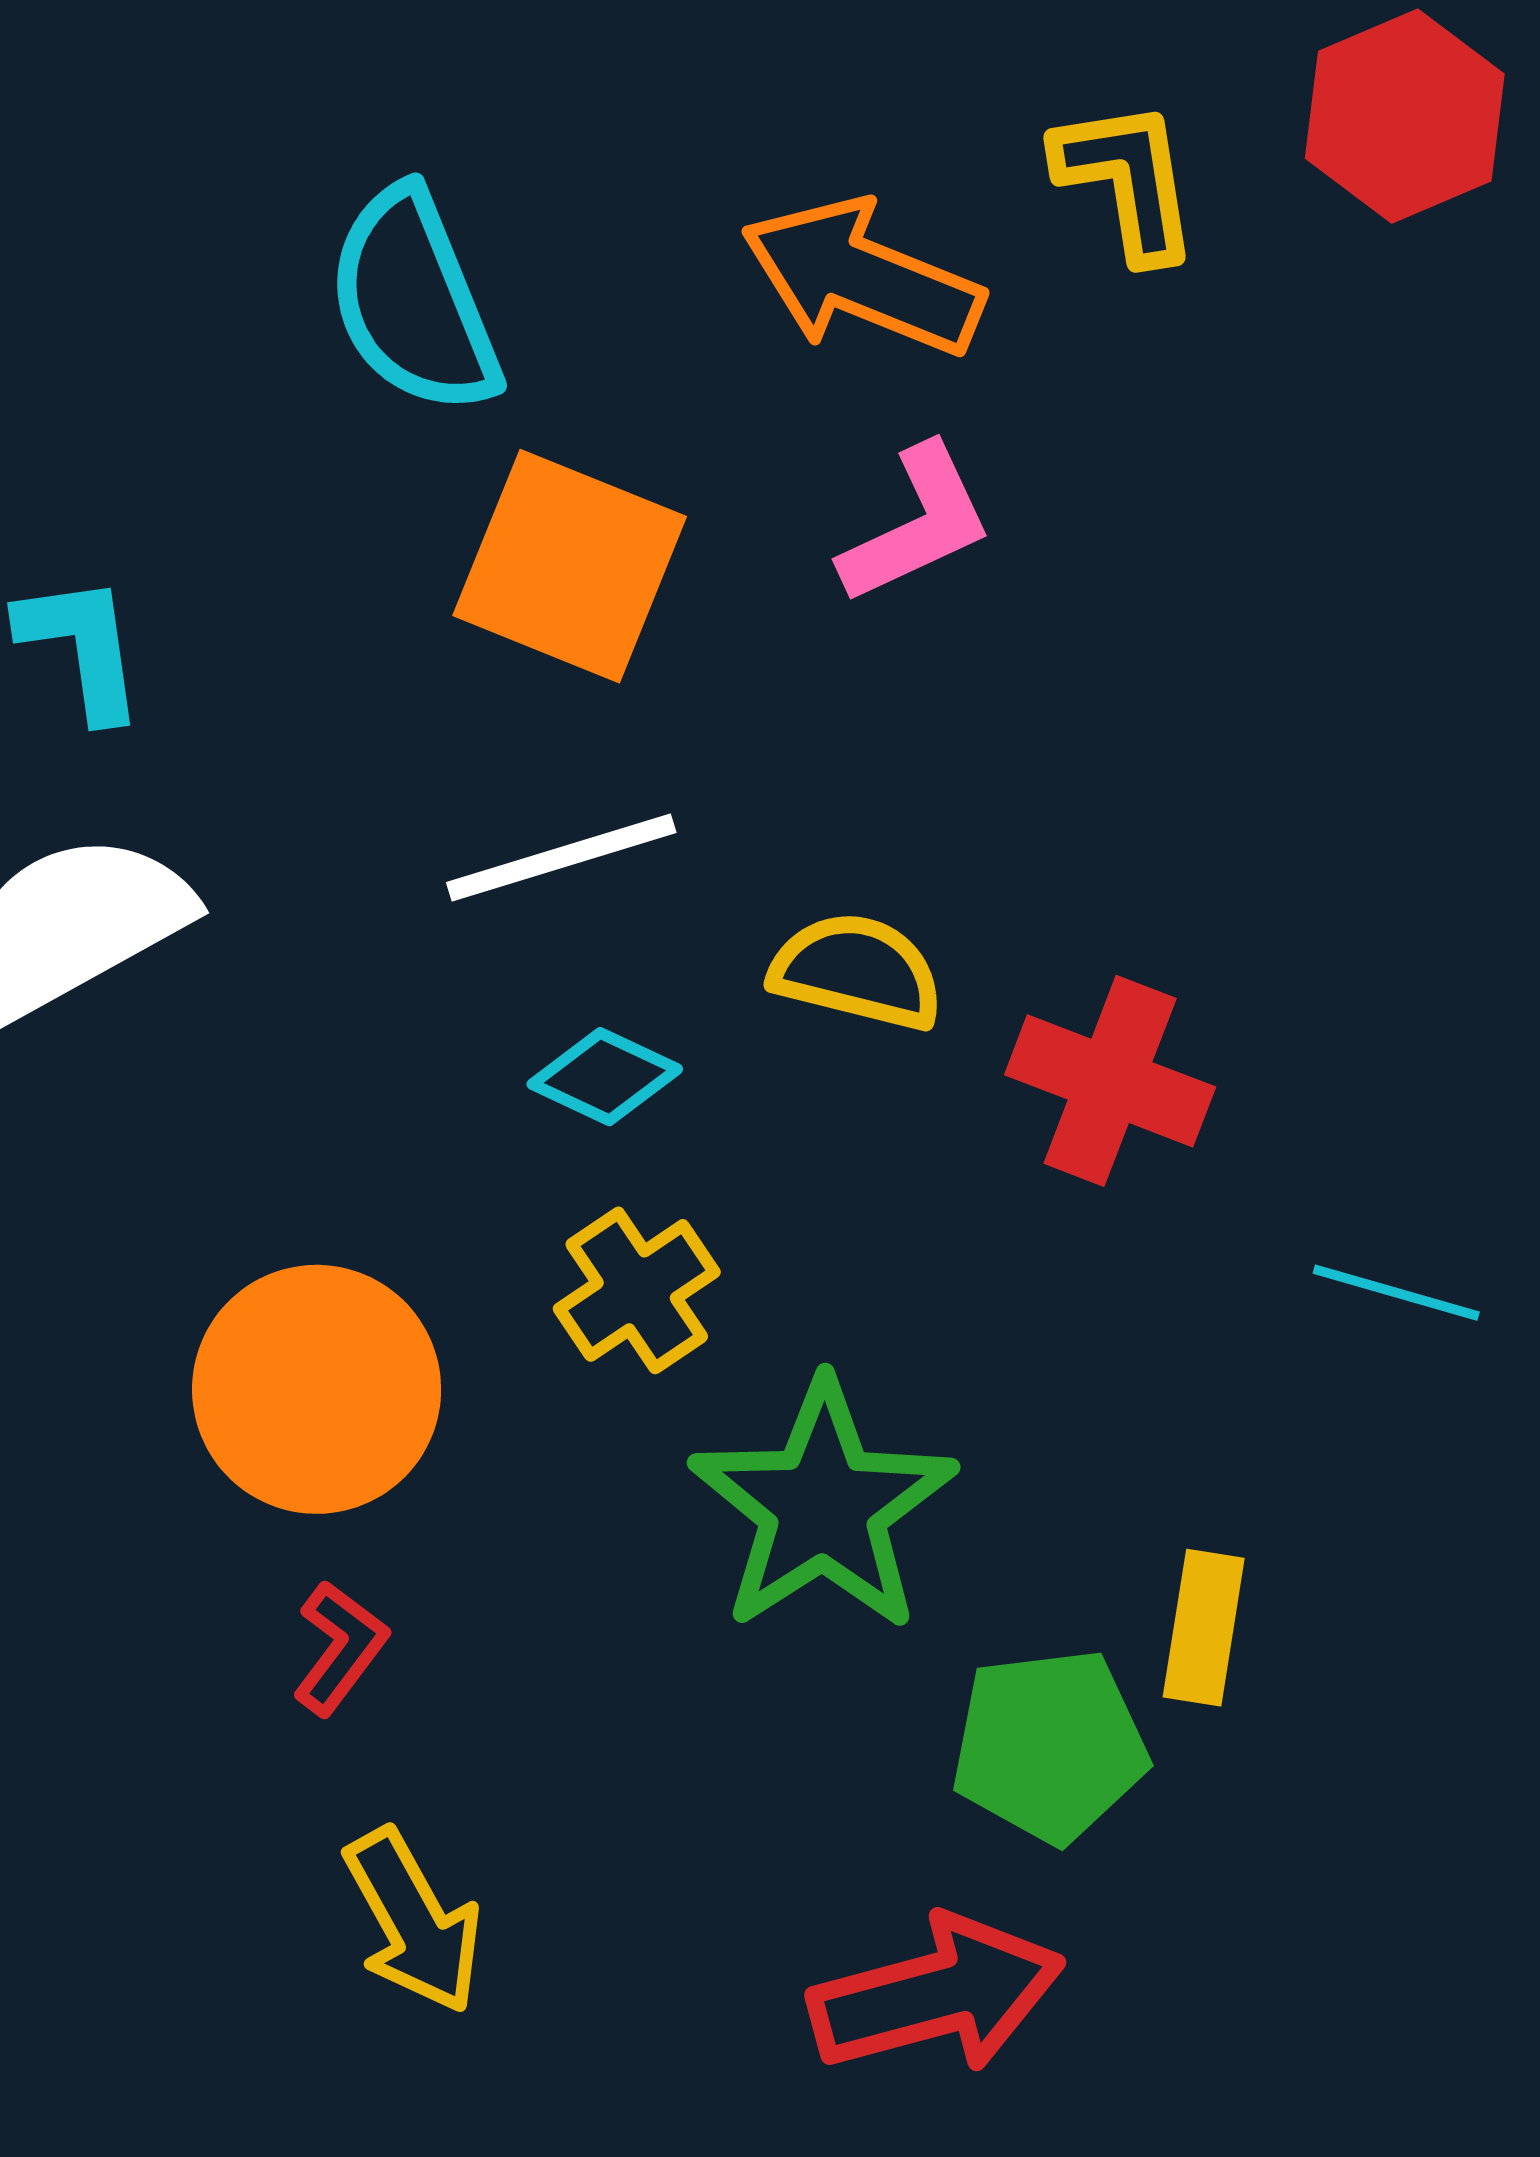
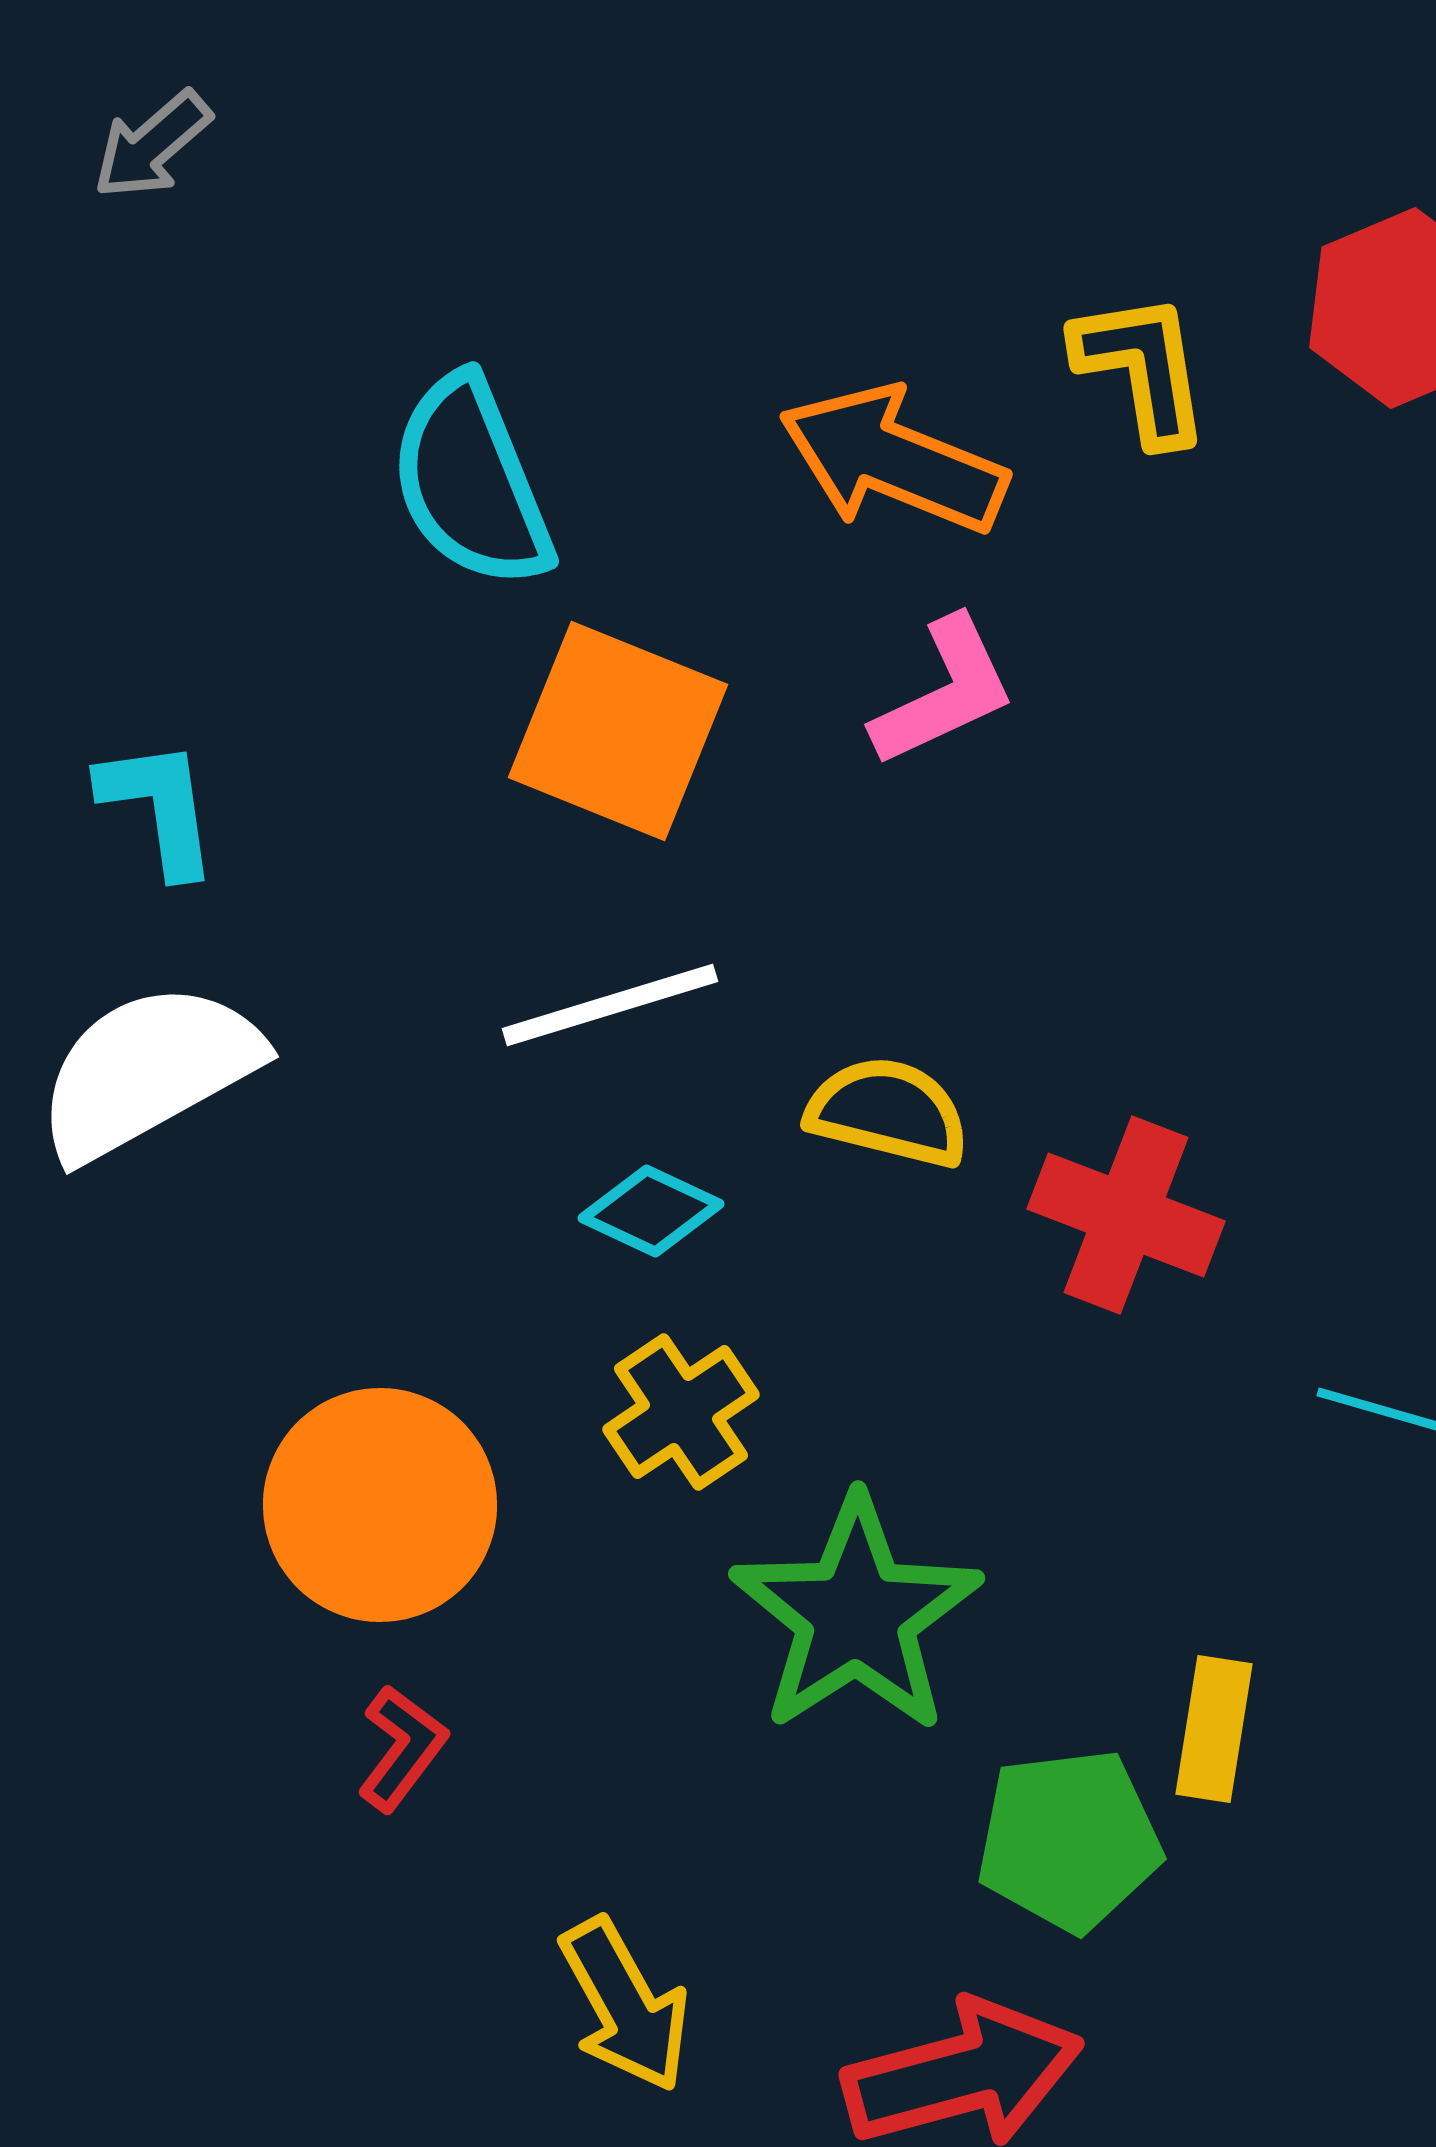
yellow arrow: (413, 1921) -> (625, 2005), moved

